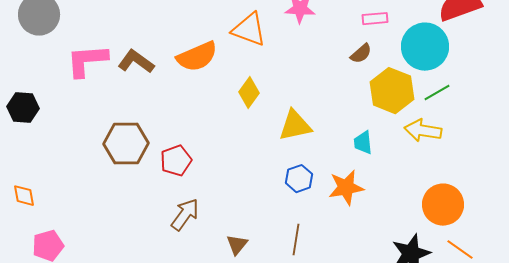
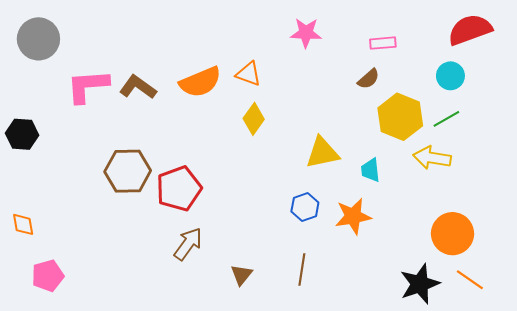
orange triangle: (249, 30) -> (249, 74), moved, size x0.7
cyan circle: (425, 47) -> (450, 76), moved, size x0.6
yellow triangle: (295, 126) -> (322, 153), moved
red pentagon: (176, 161) -> (179, 189), size x1.4

